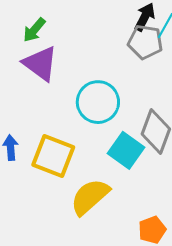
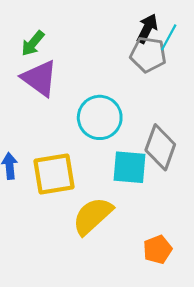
cyan square: (126, 150) -> (129, 167), turned -30
yellow square: (53, 156) -> (54, 174), turned -30

